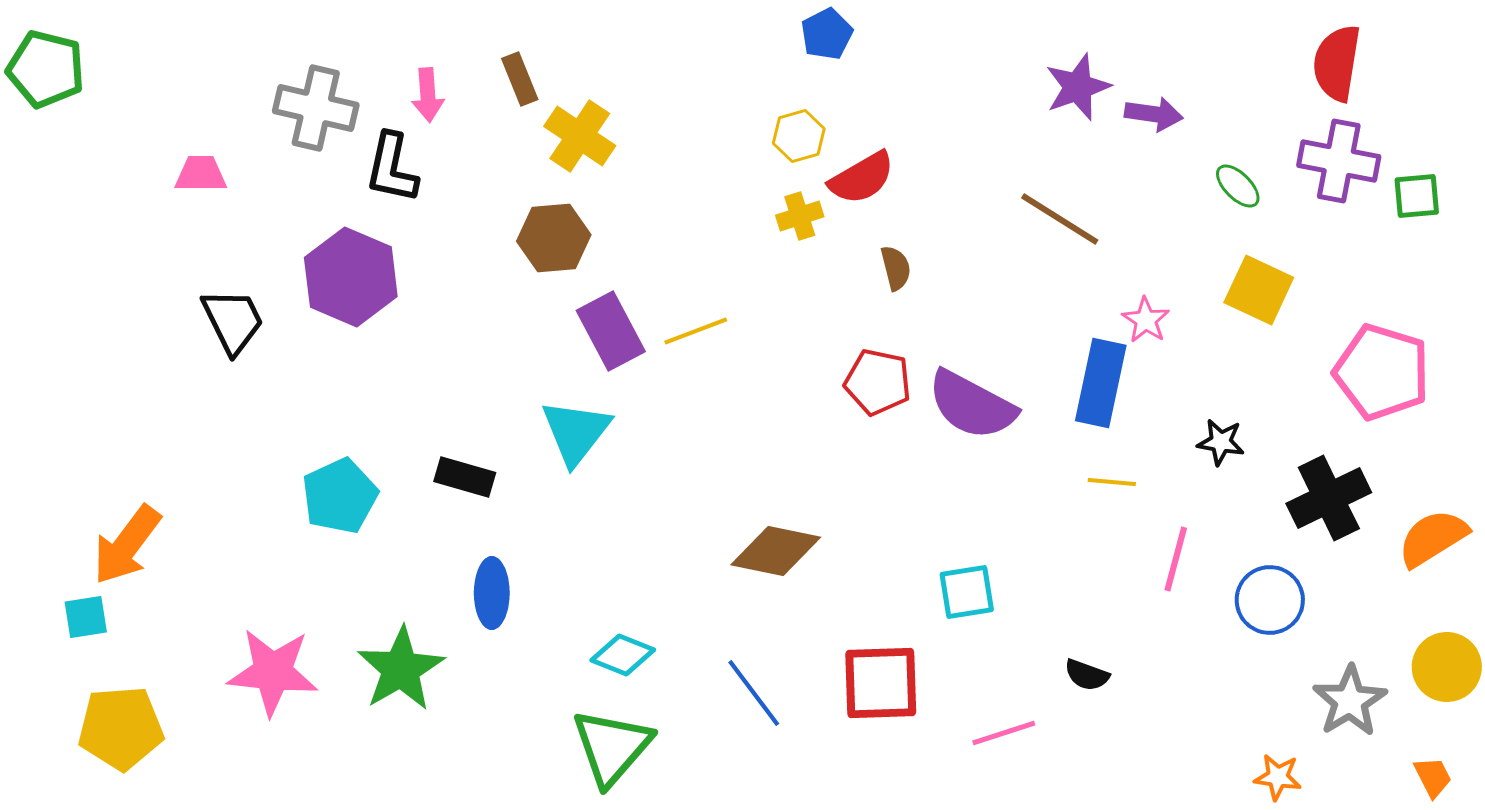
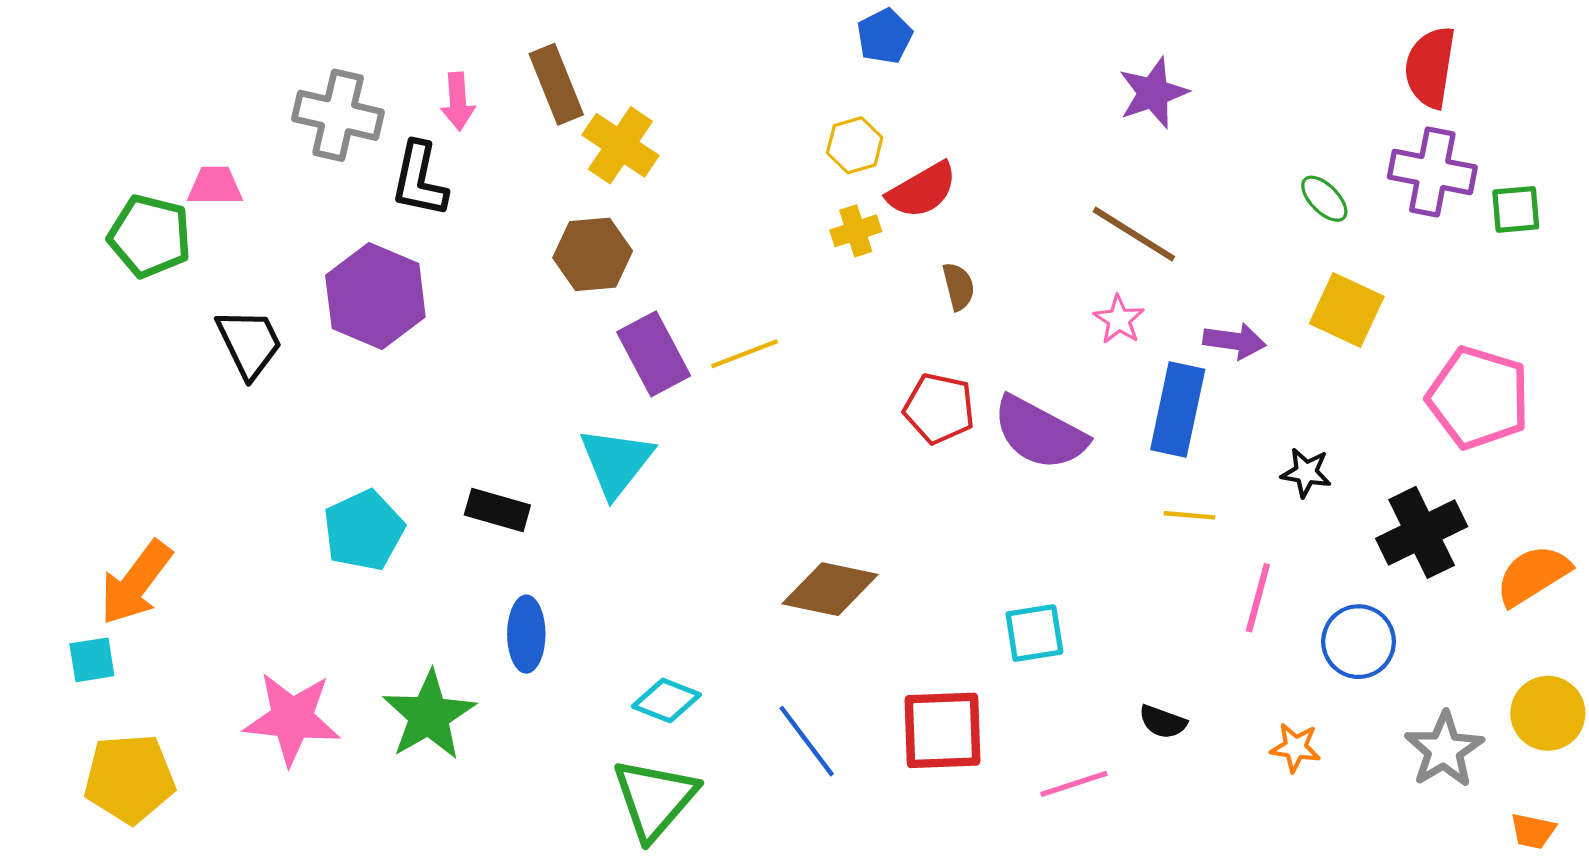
green pentagon: (46, 69) -> (150, 236), moved
brown rectangle: (520, 79) -> (556, 84), size x1.4
purple arrow: (1154, 114) -> (1234, 341), moved
pink star: (1146, 320) -> (1119, 320), moved
orange star: (1278, 777) -> (1295, 747), moved
orange trapezoid: (1433, 777) -> (1533, 831), turned 129

